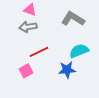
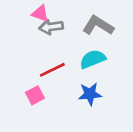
gray arrow: (28, 27) -> (51, 27), moved
cyan semicircle: (79, 51) -> (93, 59), moved

